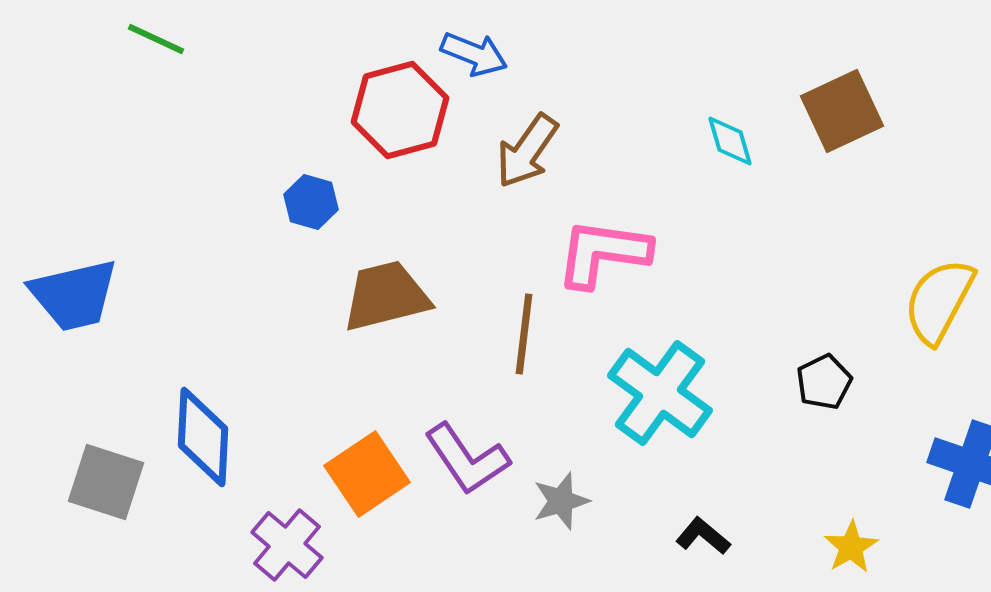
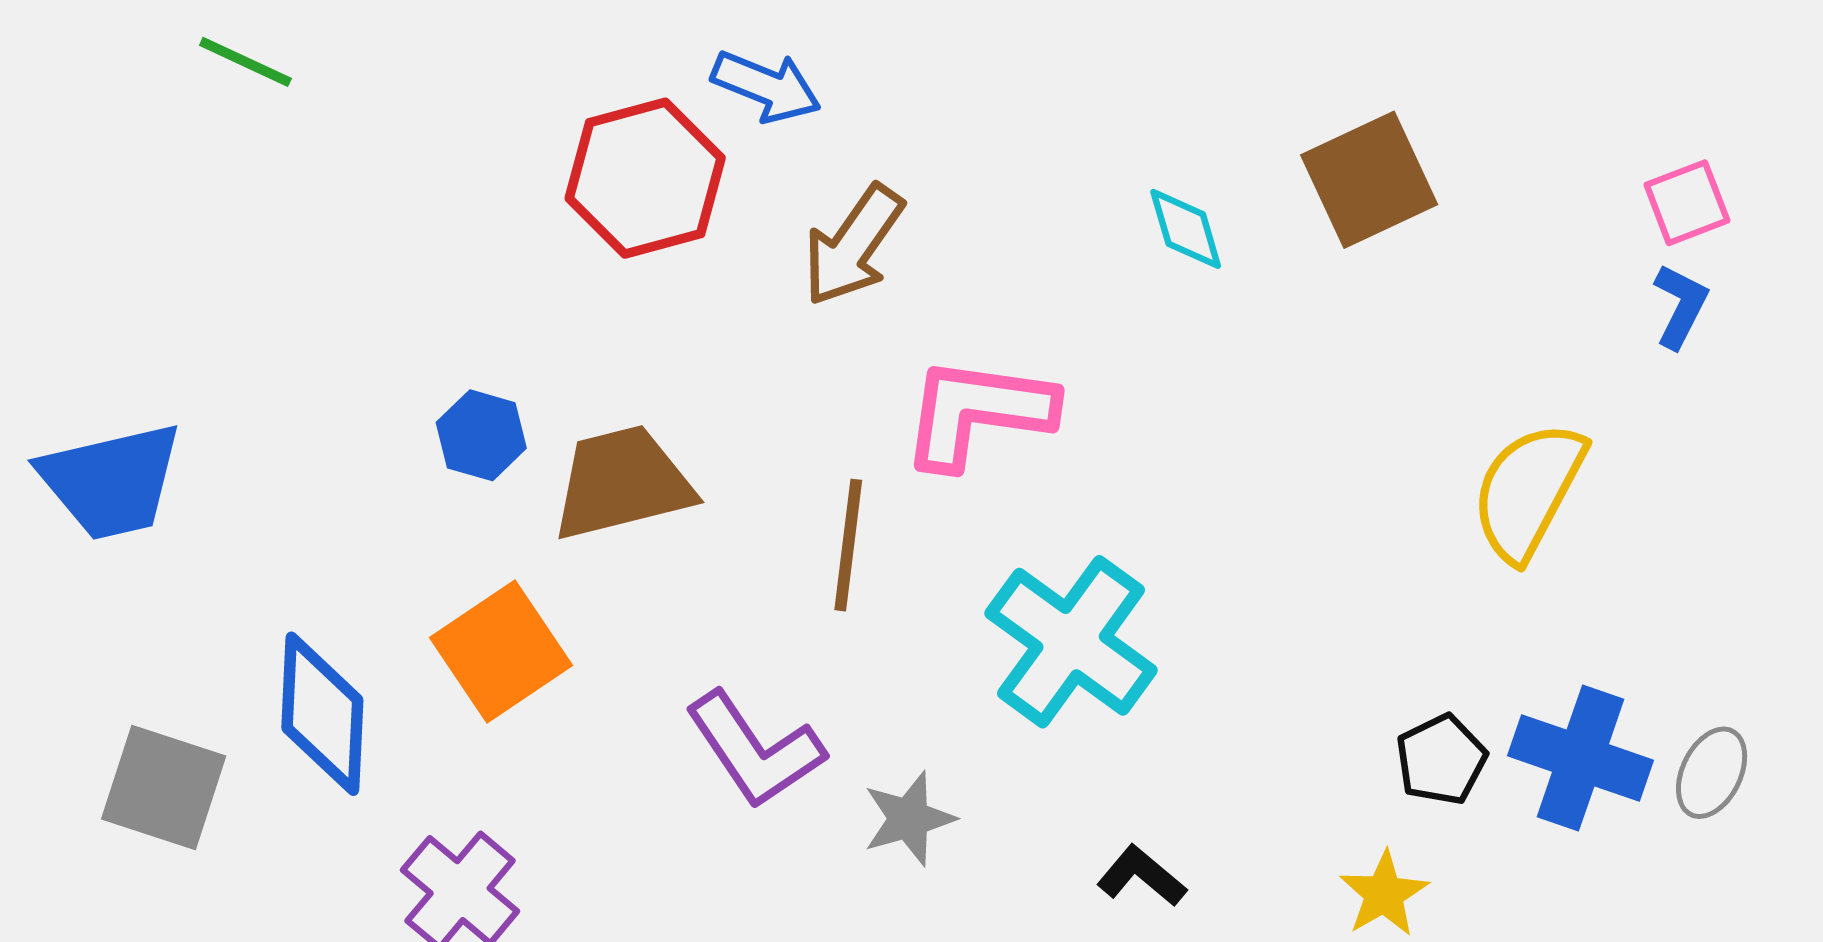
blue hexagon: (311, 202) -> (481, 435), moved
black pentagon: (824, 382) -> (1441, 760), moved
orange square: (367, 474) -> (501, 652), moved

